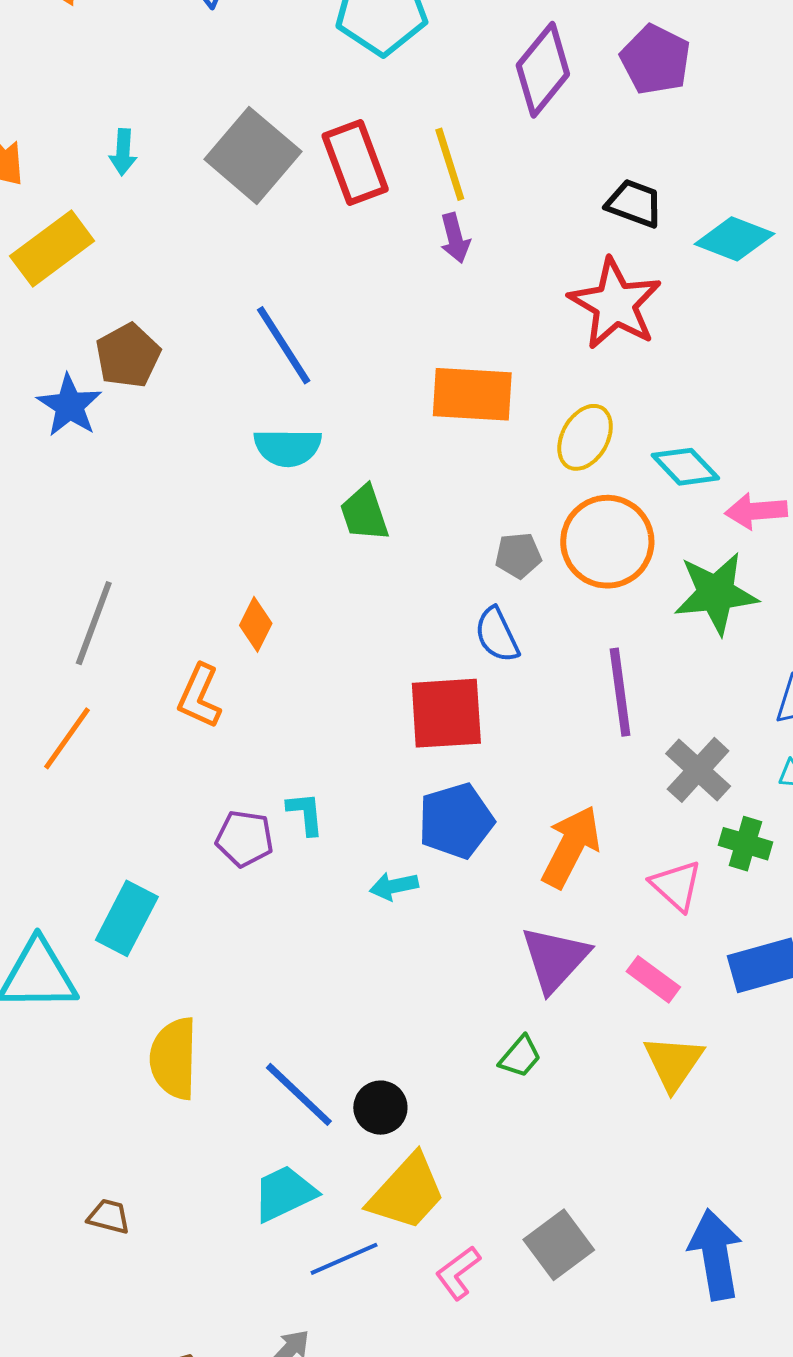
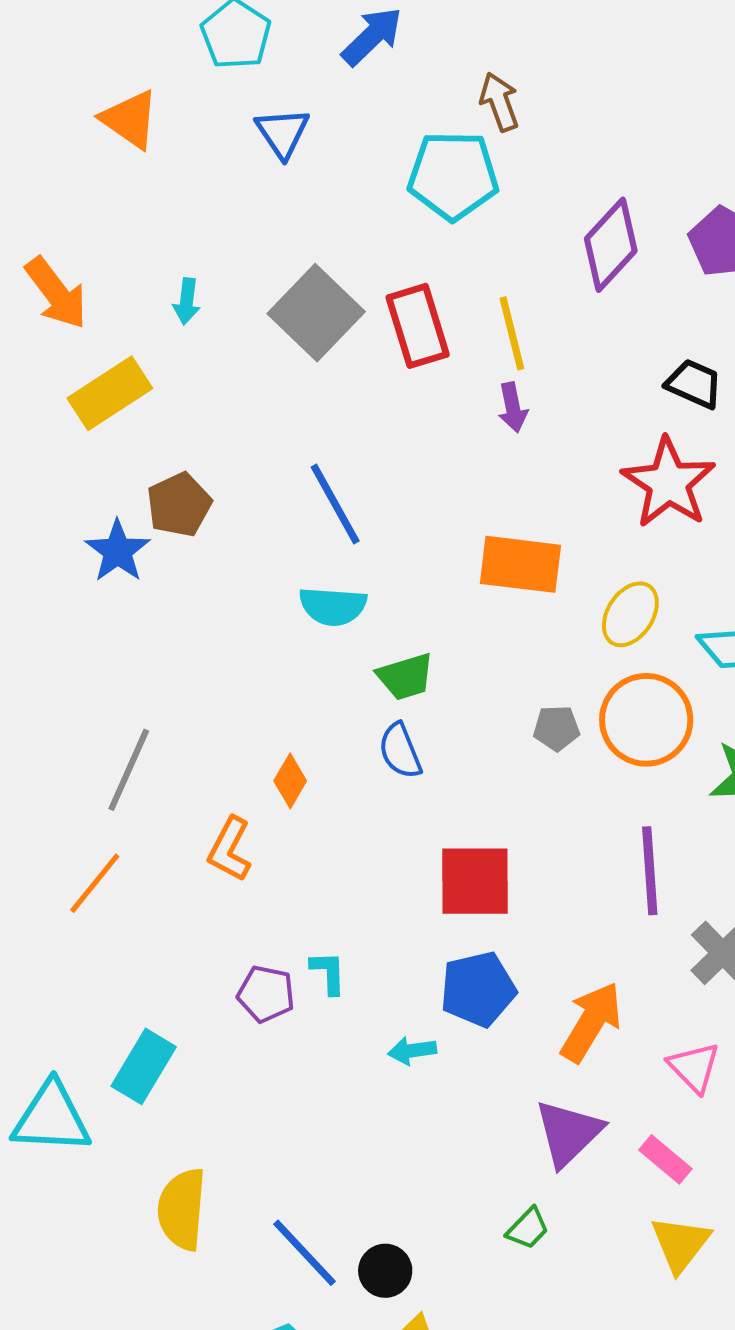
green trapezoid: (364, 513) -> (405, 677), turned -92
blue semicircle: (497, 635) -> (400, 751), moved

